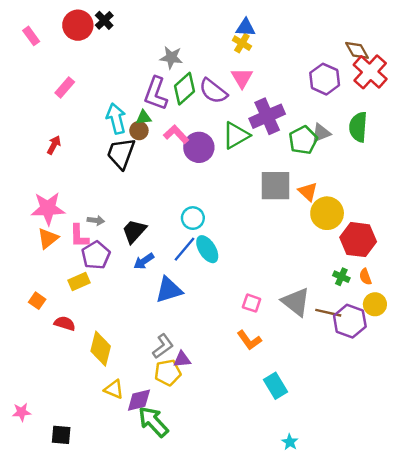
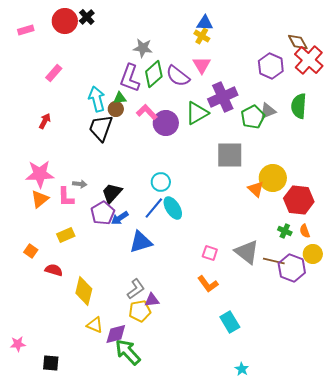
pink rectangle: (31, 36) -> (26, 30), turned -70
orange triangle: (308, 192) -> (256, 189), moved
purple pentagon: (96, 255) -> (103, 213), moved

